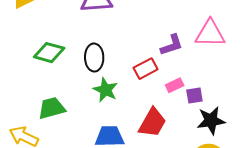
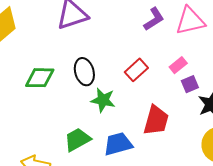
purple L-shape: (172, 45) -> (154, 19), moved
pink rectangle: (175, 85) -> (178, 65), moved
green trapezoid: (52, 108) -> (77, 140), moved

